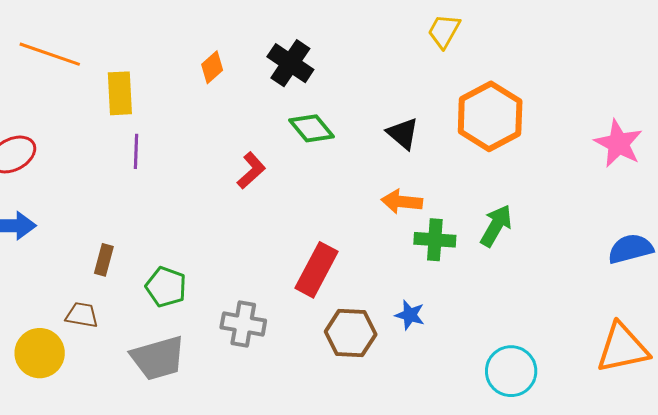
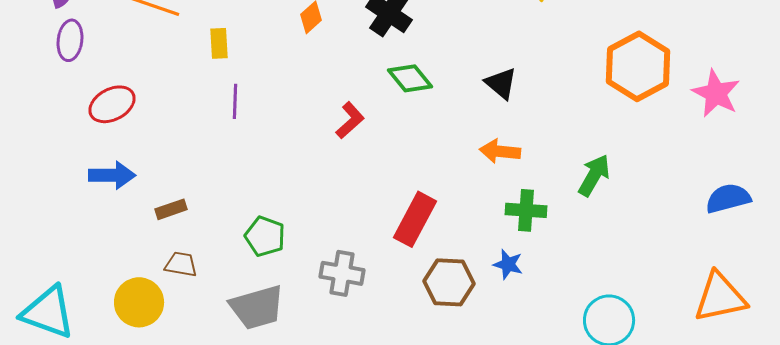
yellow rectangle: (120, 93) -> (219, 43), size x0.7
orange hexagon: (490, 116) -> (638, 66), moved
green cross: (435, 240) -> (526, 210), moved
brown rectangle: (104, 260) -> (171, 209), moved, turned 56

